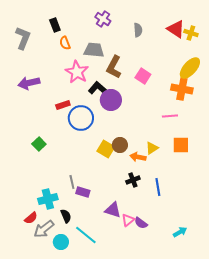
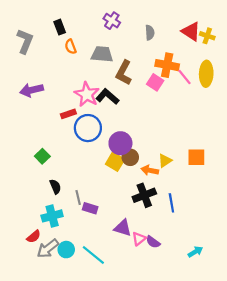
yellow ellipse: (190, 68) -> (206, 74), turned -40
pink star: (77, 72) -> (87, 94), moved
orange cross: (182, 89) -> (167, 65), moved
purple circle: (111, 100) -> (120, 143), moved
pink line: (170, 116) -> (184, 77), moved, turned 56
black cross: (133, 180) -> (144, 195), size x1.5
black semicircle: (66, 216) -> (55, 187), moved
cyan circle: (61, 242) -> (66, 250), moved

